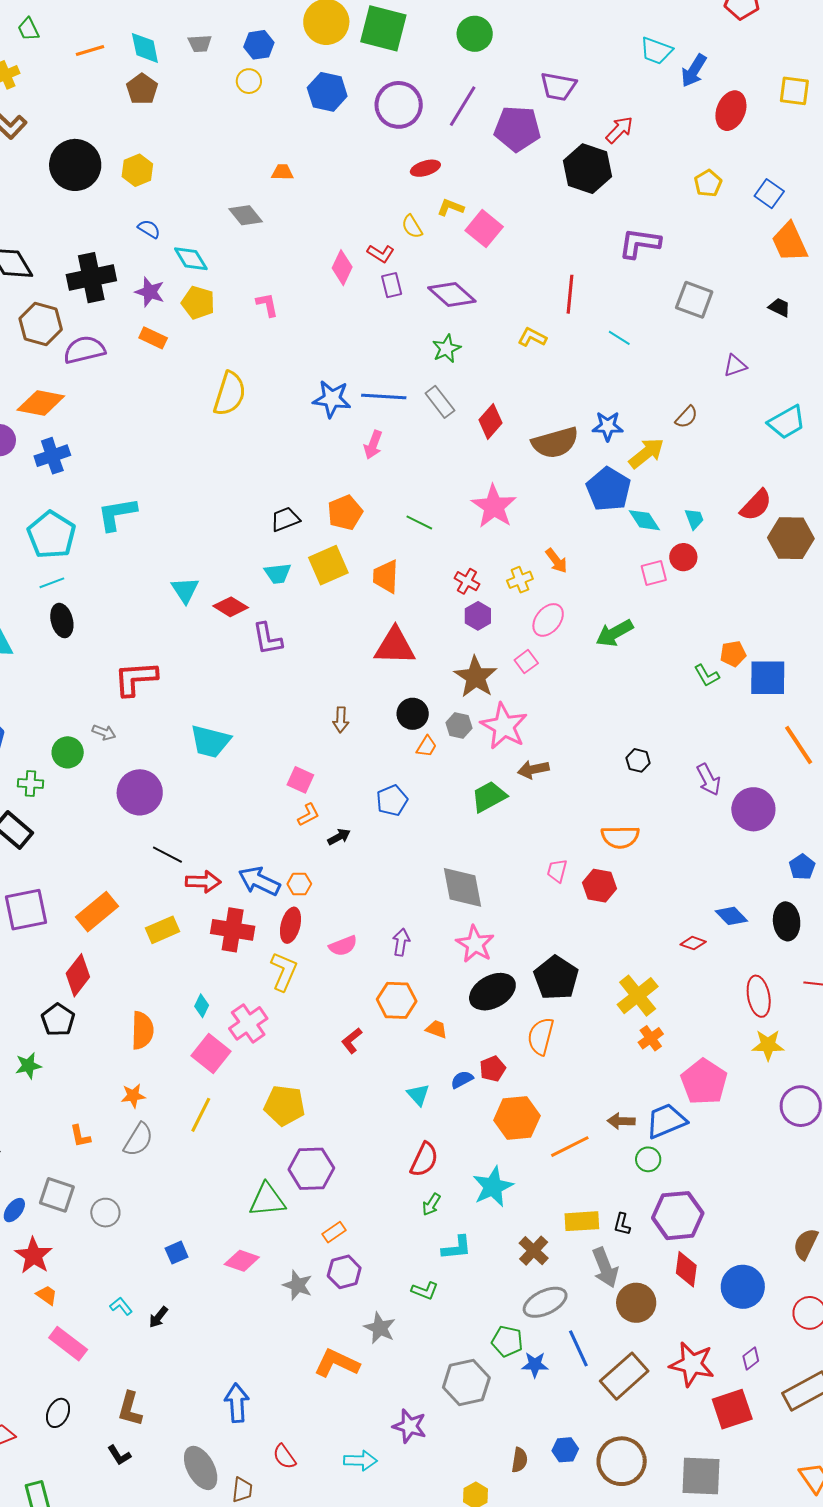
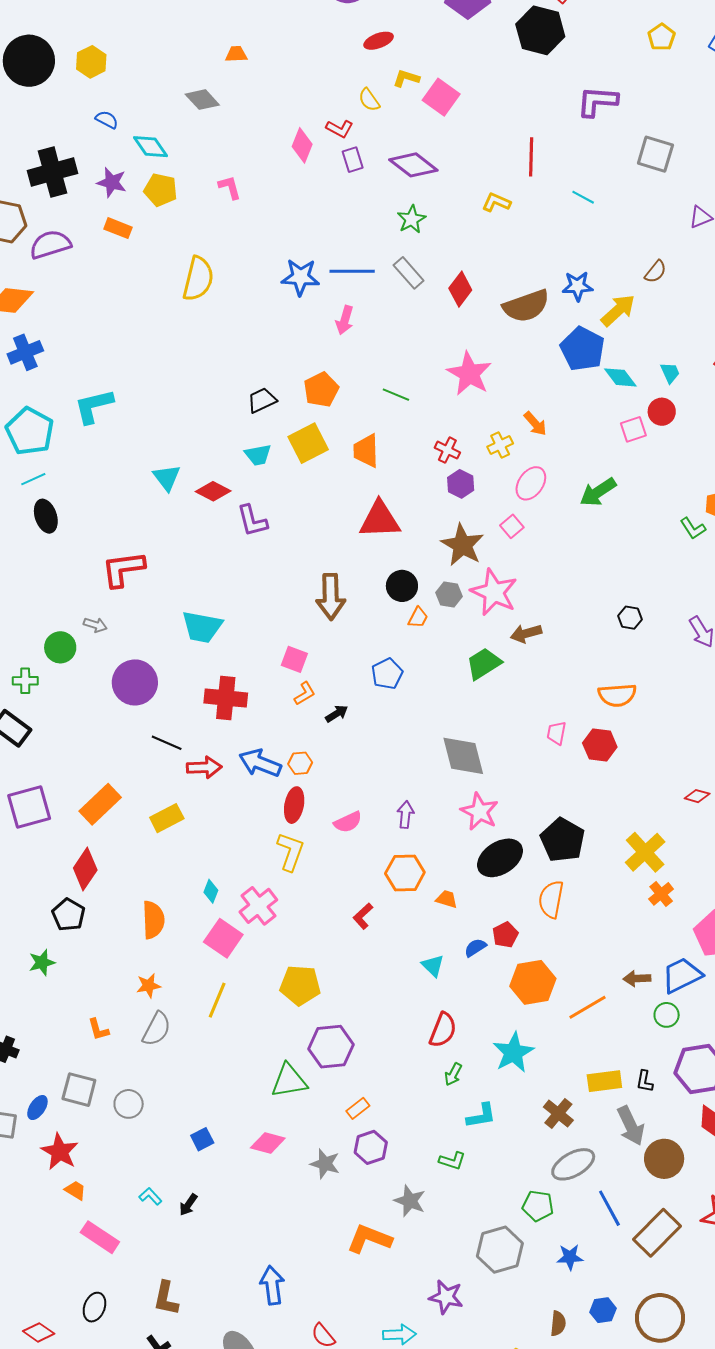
brown arrow: (341, 720) -> (331, 597), size x1.8
red cross: (233, 930) -> (226, 698), moved
blue star: (535, 1365) -> (570, 1257), moved

